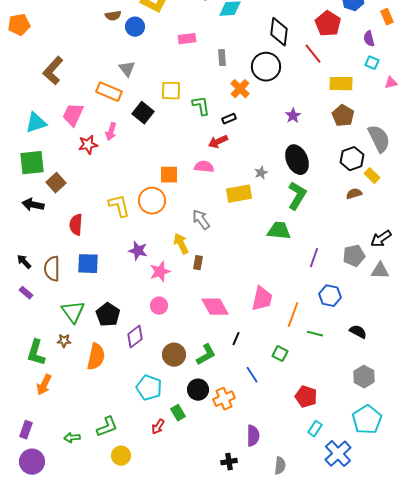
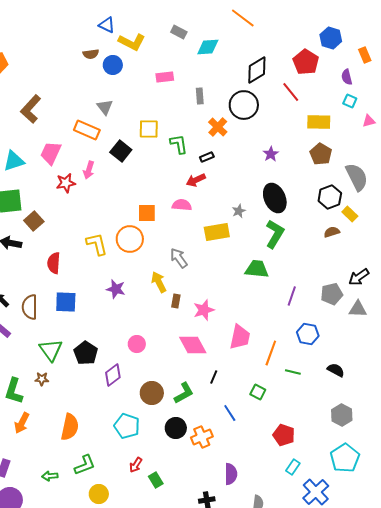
black diamond: (279, 32) -> (257, 70), turned 52
pink star: (160, 272) -> (204, 310), moved
orange semicircle: (96, 357) -> (70, 427), moved
green rectangle: (178, 413) -> (156, 480), moved

